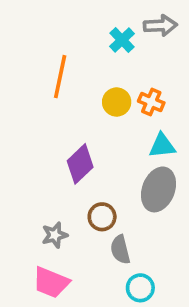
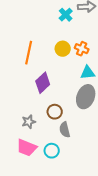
orange line: (60, 77) -> (29, 53), moved
cyan circle: (140, 288) -> (52, 151), moved

